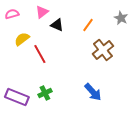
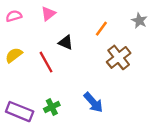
black triangle: (57, 25) -> (66, 42), moved
yellow semicircle: (22, 39) -> (14, 55), moved
blue arrow: (93, 92) -> (93, 102), moved

